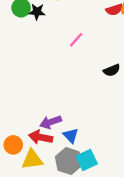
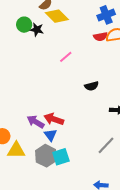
purple arrow: (51, 122) -> (36, 122), turned 42
red arrow: (41, 137) -> (54, 119), moved

